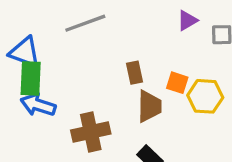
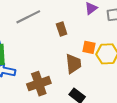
brown rectangle: (134, 73) -> (62, 29), moved

